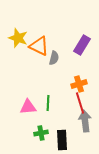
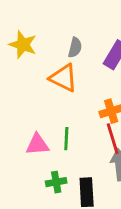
orange triangle: (39, 46) -> (63, 78), moved
gray semicircle: (54, 58) -> (75, 47), moved

